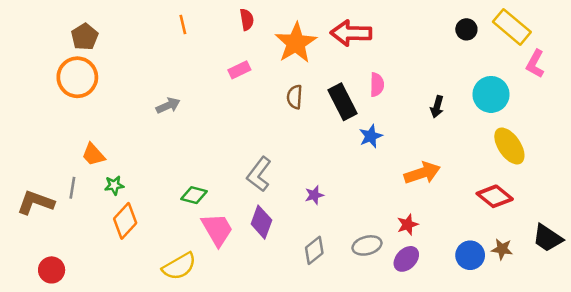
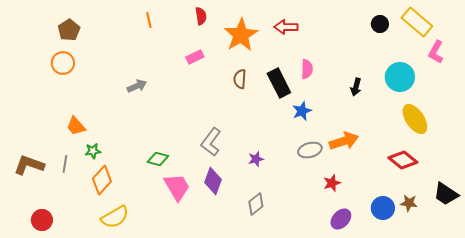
red arrow: (351, 33) -> (286, 27), size x0.7
orange circle: (77, 77) -> (63, 63), size x0.7
gray line: (72, 188) -> (65, 164), moved
gray ellipse: (367, 245) -> (310, 150), moved
purple ellipse: (406, 259) -> (341, 219), moved
yellow semicircle: (179, 266) -> (115, 217), moved

